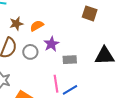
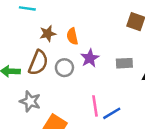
orange semicircle: (37, 26) -> (72, 36), turned -72
gray rectangle: (70, 60) -> (124, 63), moved

